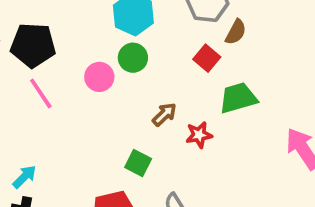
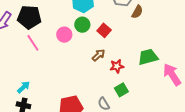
red square: (207, 58) -> (104, 30), moved
green trapezoid: (238, 98) -> (148, 57), moved
green square: (138, 163) -> (121, 90), moved, turned 32

